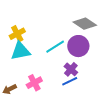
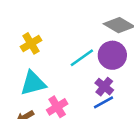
cyan triangle: (21, 51) -> (33, 83), moved

